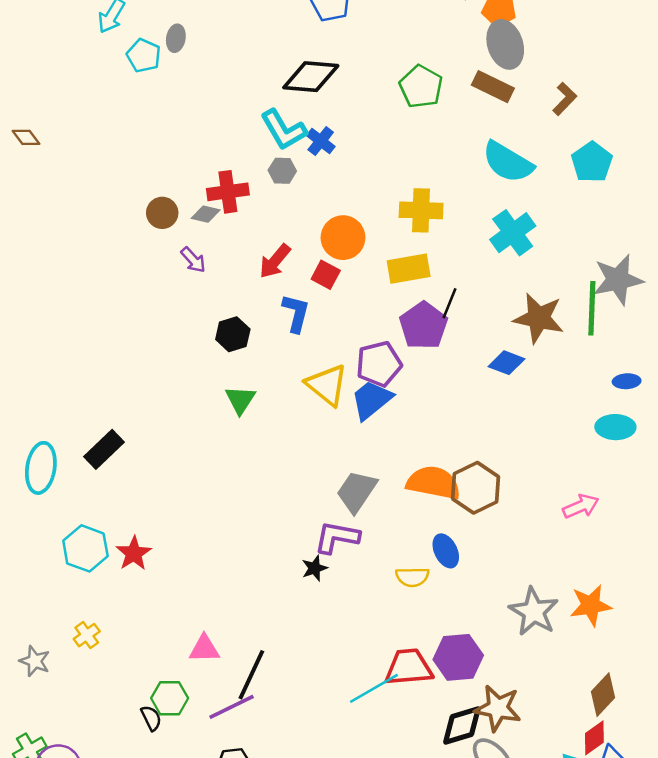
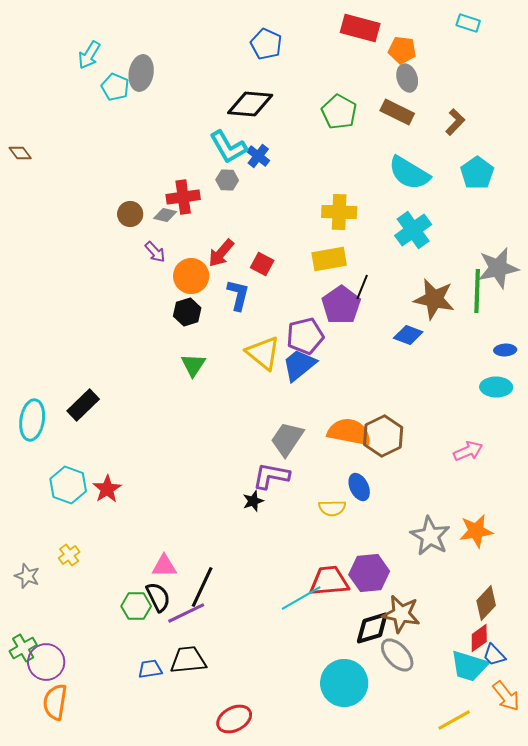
gray ellipse: (176, 38) -> (141, 73), size x1.6
gray ellipse: (505, 44) -> (407, 78), size x0.7
orange circle: (343, 238) -> (191, 276), moved
black semicircle: (151, 718) -> (158, 597), moved, size x1.4

